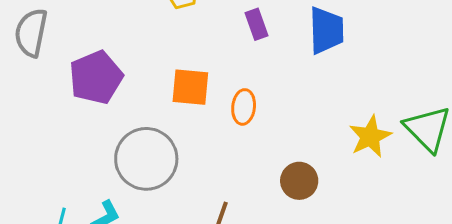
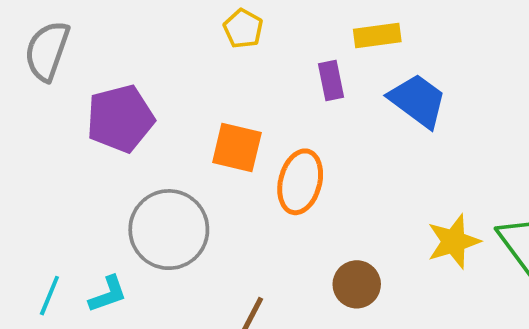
blue trapezoid: (326, 30) -> (418, 101), turned -60
orange ellipse: (244, 107) -> (300, 182), size x1.4

